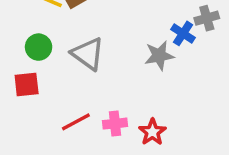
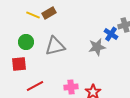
gray triangle: (88, 54) -> (55, 46), turned -50
red line: (76, 122) -> (35, 86), moved

